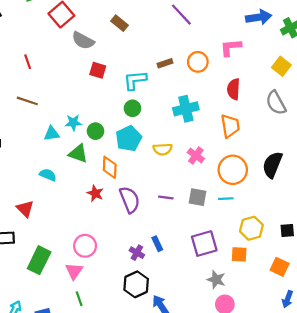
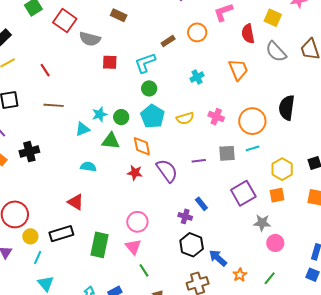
red semicircle: (234, 89) -> (248, 34), moved
cyan cross: (186, 109) -> (197, 77), size x0.6
orange trapezoid: (230, 126) -> (238, 70), moved

